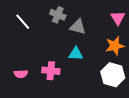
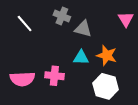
orange star: (115, 46) -> (107, 55), moved, turned 30
pink semicircle: (21, 74) -> (22, 79), size x1.6
white hexagon: (113, 75) -> (106, 86), moved

